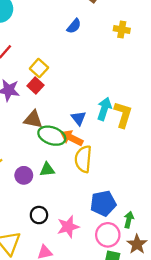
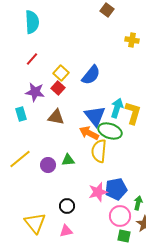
blue semicircle: (74, 26) -> (91, 75), moved, size x1.5
blue triangle: (79, 118) -> (95, 116), size x1.6
green ellipse: (52, 136) -> (110, 131), moved
black circle: (39, 215) -> (67, 206), moved
pink star: (68, 227) -> (98, 192), moved

